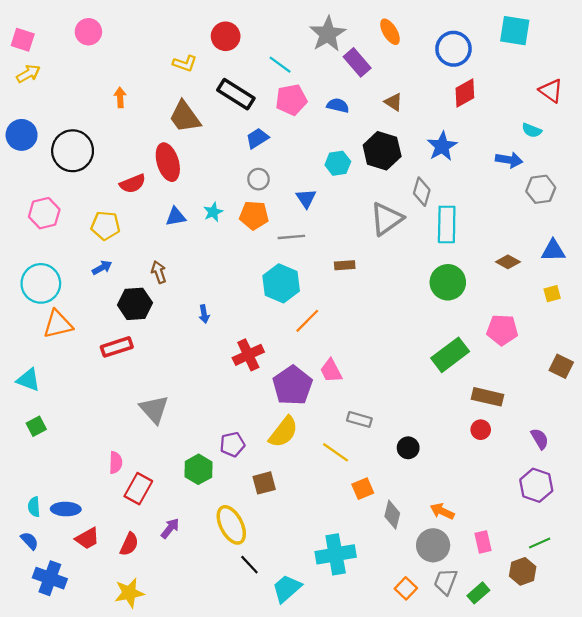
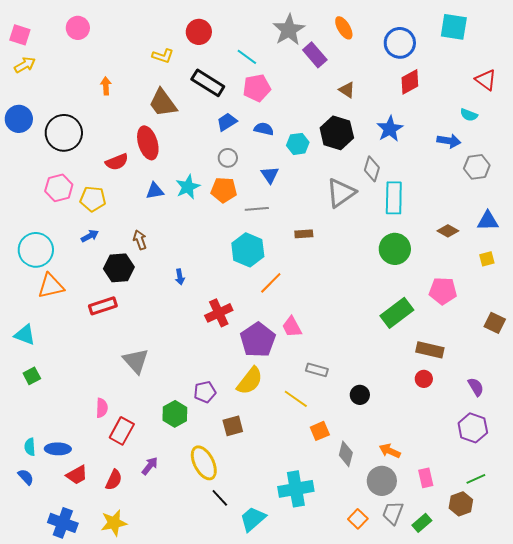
blue semicircle: (338, 105) -> (264, 129), moved
cyan star: (213, 212) -> (188, 187), size x1.4
pink hexagon: (44, 213) -> (59, 188), moved
blue cross: (50, 578) -> (63, 523), moved

